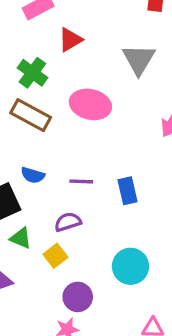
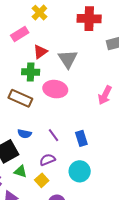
gray triangle: (139, 59) -> (68, 59), moved
green cross: (32, 73) -> (31, 72), moved, turned -30
purple line: (81, 181) -> (53, 135), turned 56
cyan circle: (130, 266) -> (80, 171), moved

